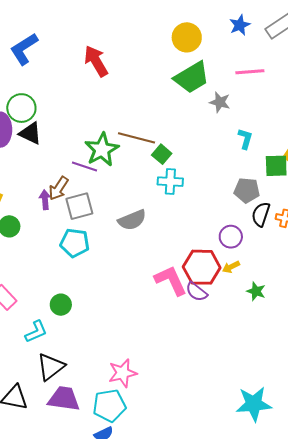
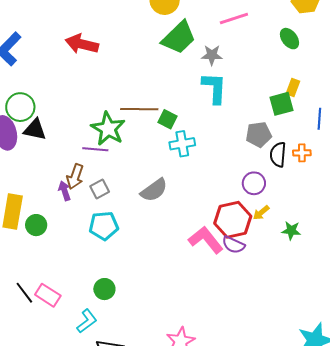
red arrow: (96, 61) -> (82, 44), turned -32
cyan L-shape: (245, 139) -> (214, 88), moved, size x1.6
gray square: (79, 206) -> (100, 189), size x0.7

